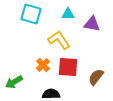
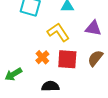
purple triangle: (92, 24) -> (93, 28), moved
brown semicircle: (96, 77) -> (95, 58), moved

